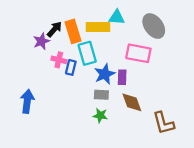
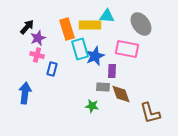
black arrow: (54, 29) -> (27, 27), moved
pink cross: (59, 60) -> (37, 55), moved
blue rectangle: (71, 67) -> (52, 69), moved
blue star: (105, 74) -> (95, 56), moved
gray rectangle: (101, 95) -> (103, 87), moved

